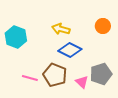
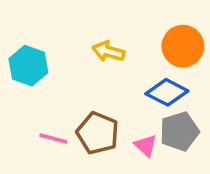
orange circle: (103, 26) -> (183, 46), size x1.5
blue diamond: (70, 50) -> (167, 92), moved

